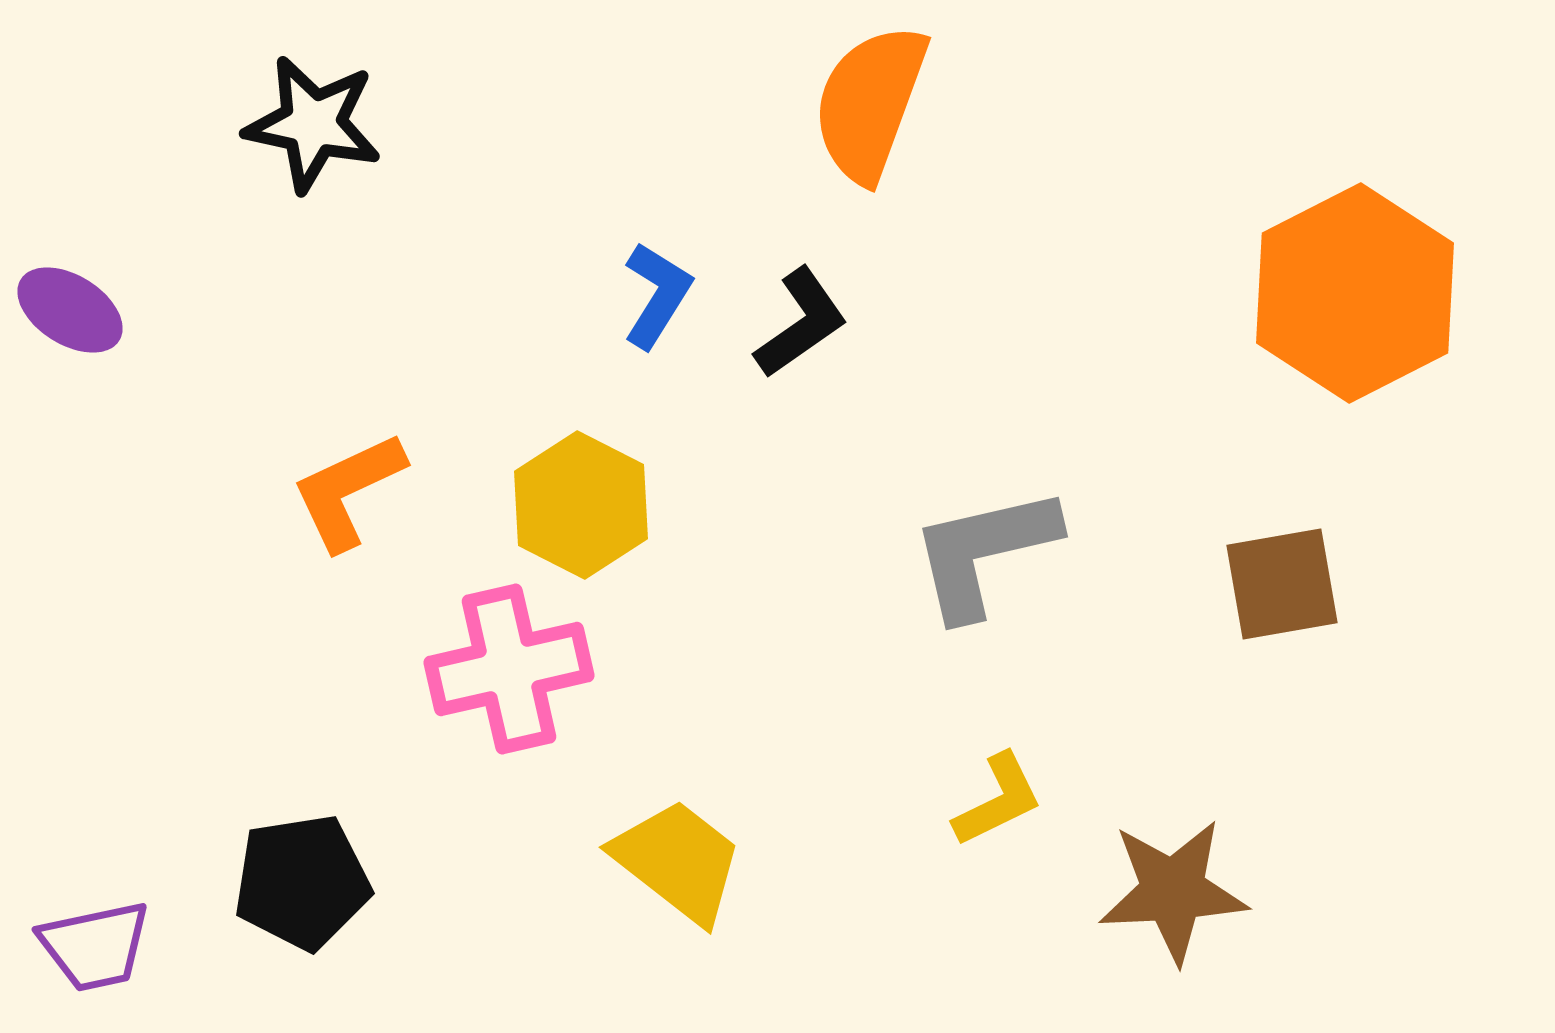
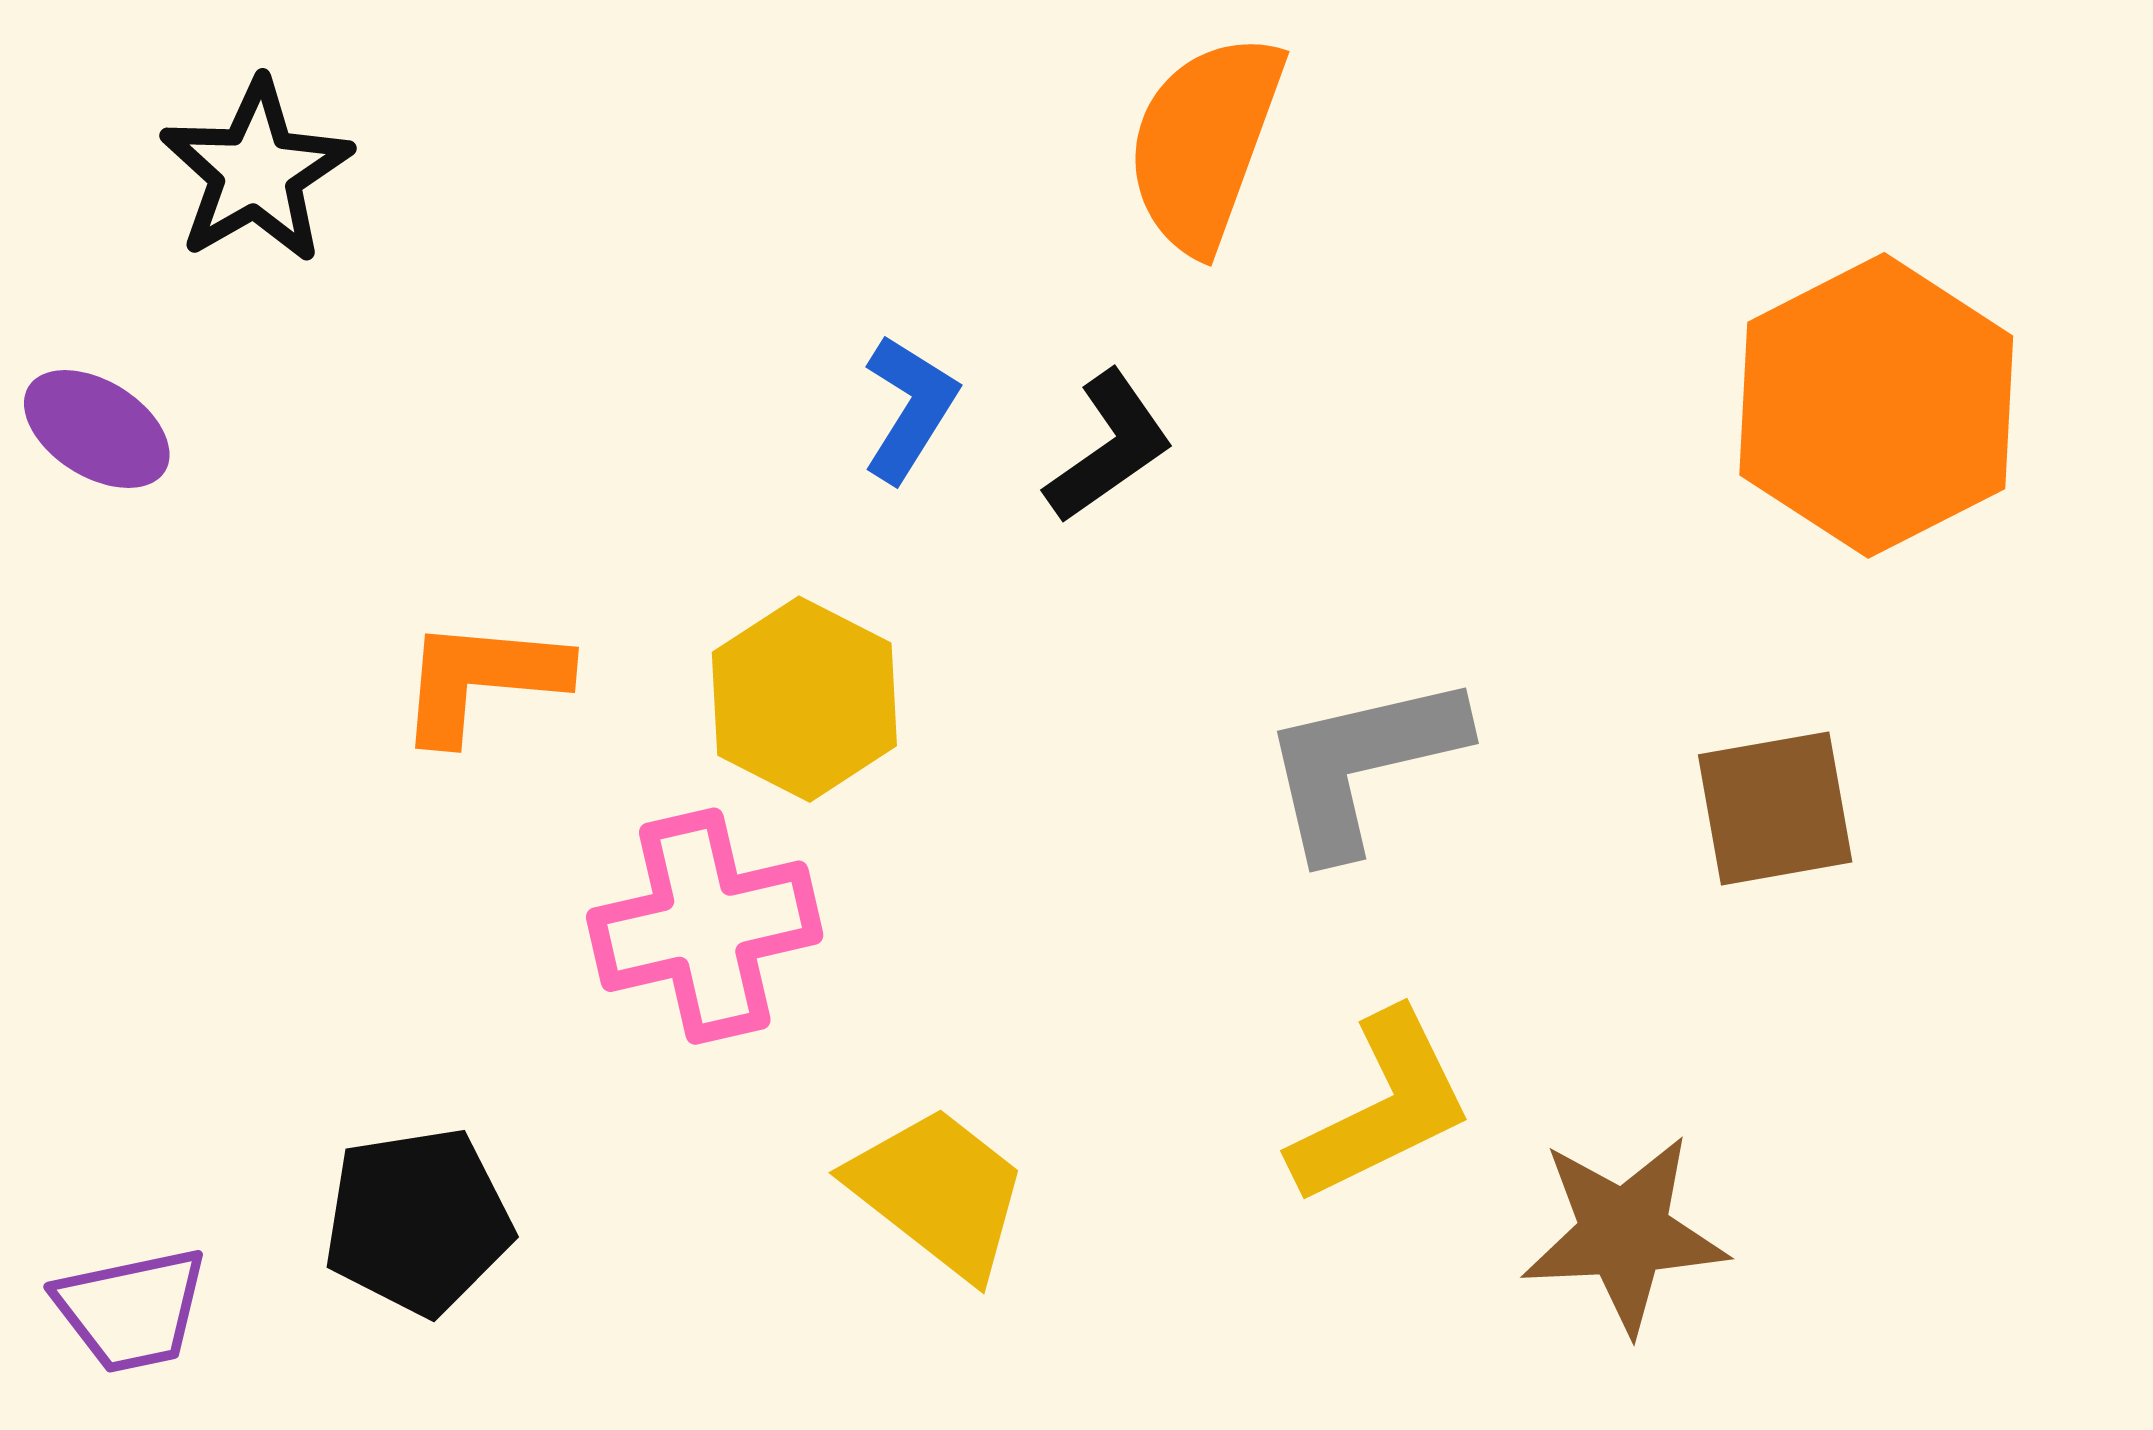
black star: (313, 124) -> (256, 171), moved, turned 30
orange L-shape: (348, 491) -> (482, 680), turned 30
yellow L-shape: (998, 800) -> (1382, 1108), size x1.5

